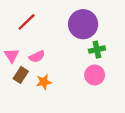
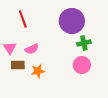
red line: (27, 22) -> (23, 19), turned -66
brown rectangle: (21, 75) -> (18, 65), turned 56

